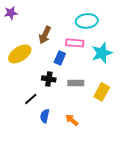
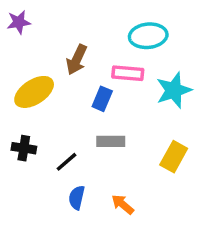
black cross: (49, 79) -> (24, 148), moved
gray rectangle: (76, 83) -> (111, 141), moved
black line: (31, 99) -> (66, 162), moved

